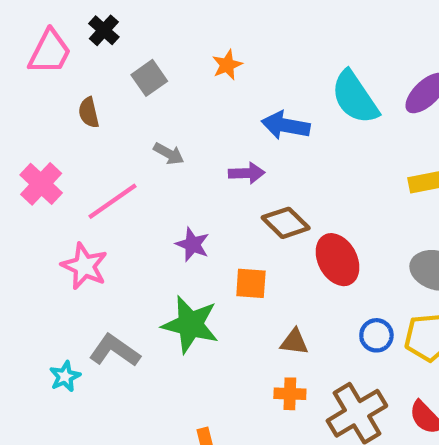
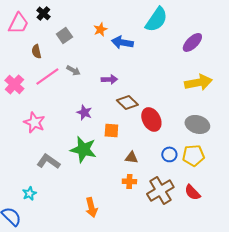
cyan semicircle: (355, 97) -> (156, 19), moved, turned -112
blue arrow: (286, 125) -> (122, 42), moved
pink line: (112, 201) -> (47, 76), moved
cyan star: (65, 376) -> (29, 193), moved

